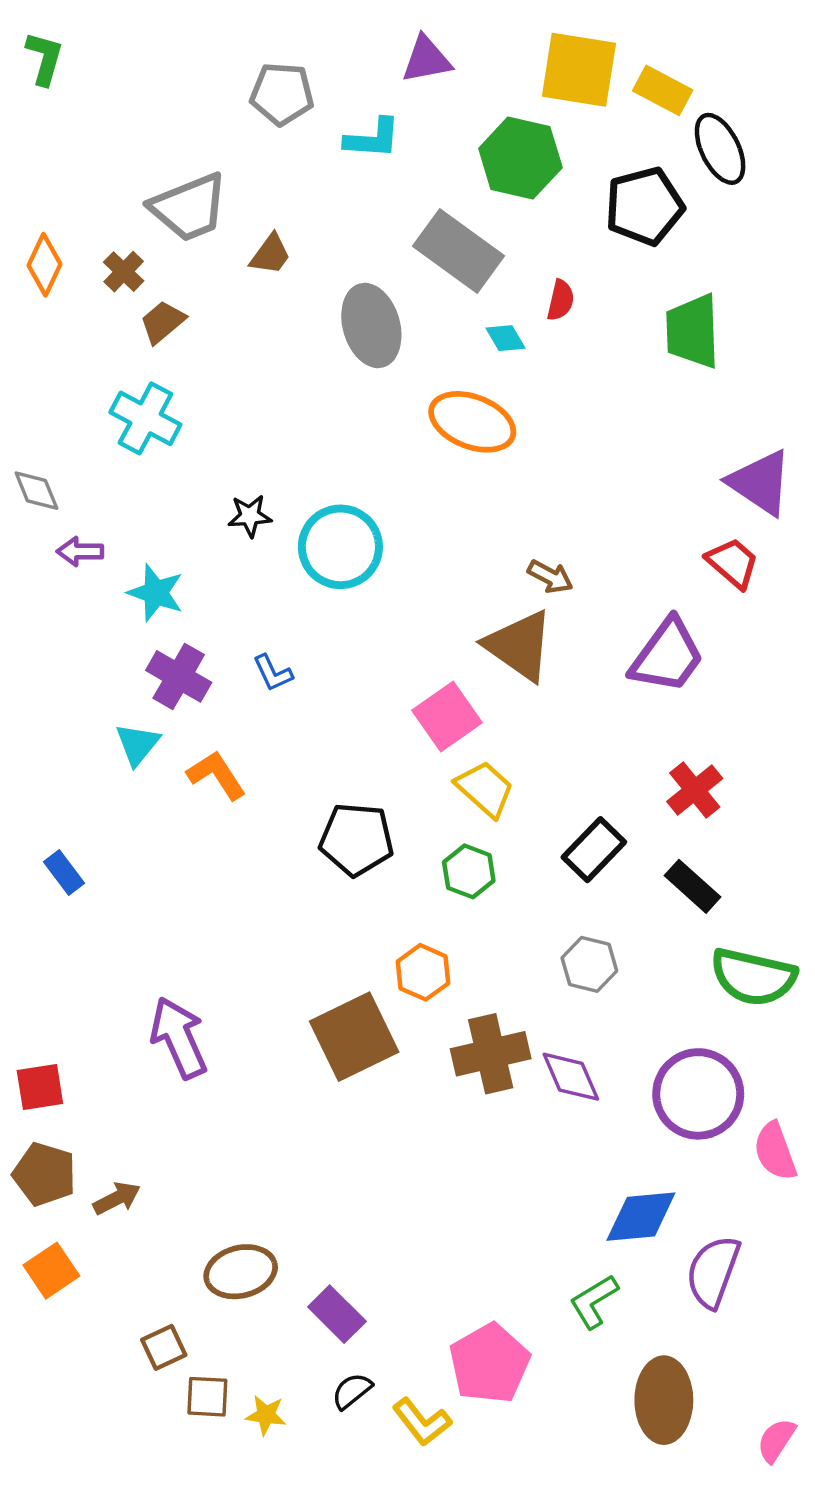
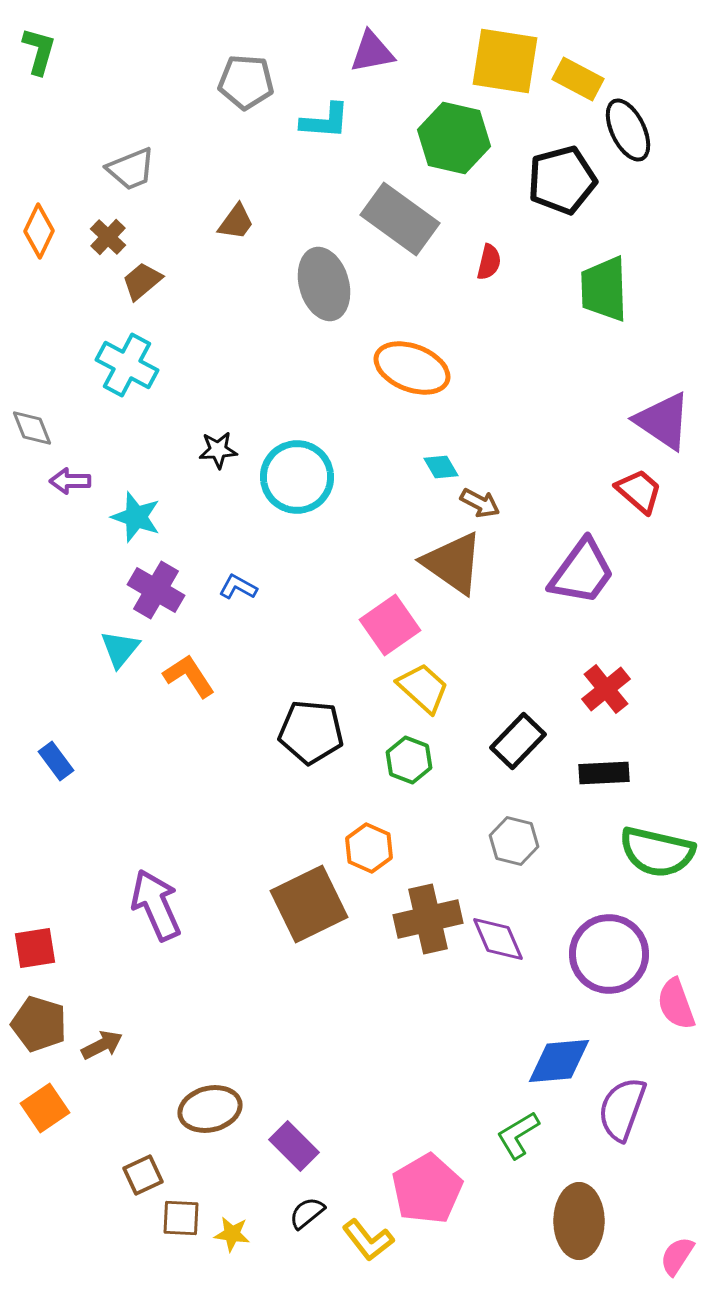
gray trapezoid: (189, 207) -> (131, 169), moved, size x0.7
cyan diamond: (506, 338) -> (441, 467), moved
blue L-shape: (273, 673) -> (238, 587), turned 144
black rectangle: (693, 886) -> (604, 773), turned -45

